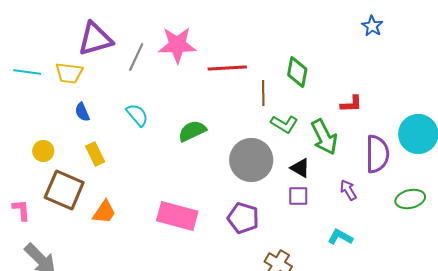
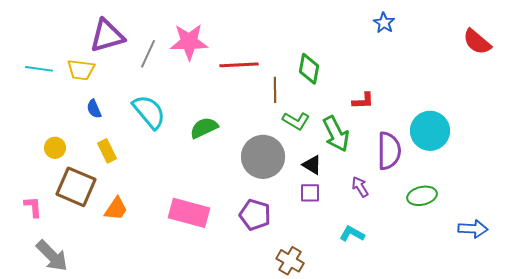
cyan semicircle: (137, 115) -> (149, 112), size x1.5

